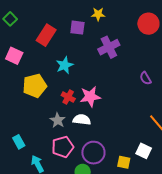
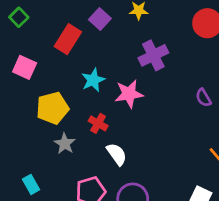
purple square: (77, 28) -> (100, 19), moved, turned 35
pink star: (90, 97) -> (129, 94), moved
gray star: (58, 120) -> (65, 144), moved
white semicircle: (82, 120) -> (117, 154), turned 48

